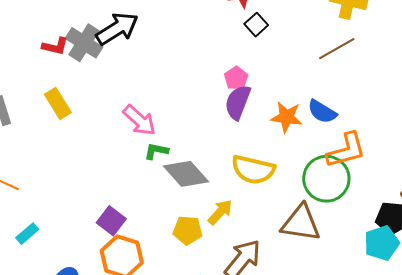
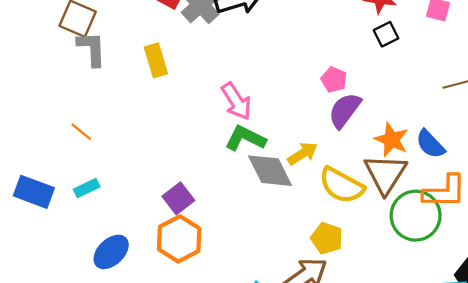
pink pentagon: (236, 78) -> (334, 80), moved, turned -30
green L-shape: (156, 151) -> (245, 138), size x1.5
yellow arrow: (220, 212) -> (303, 154), moved
brown triangle: (301, 223) -> (385, 174), moved, turned 39
yellow pentagon: (188, 230) -> (327, 238), moved

